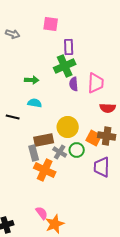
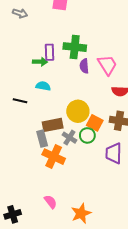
purple rectangle: (69, 47) -> (49, 52), moved
green cross: (65, 66) -> (75, 47), turned 30
pink trapezoid: (96, 83) -> (107, 65), turned -35
orange square: (94, 138) -> (95, 123), moved
orange star: (55, 224) -> (81, 213), moved

